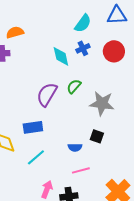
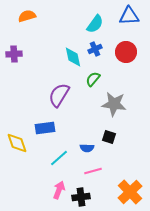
orange semicircle: (15, 32) -> (27, 16), moved
green semicircle: (74, 86) -> (93, 79), moved
cyan line: (36, 157) -> (59, 158), moved

